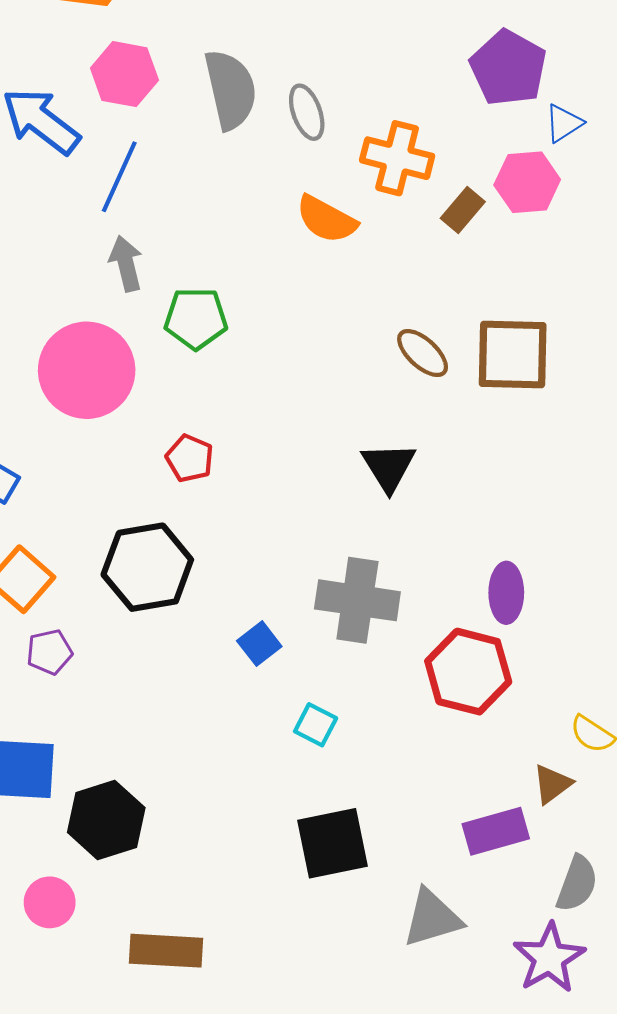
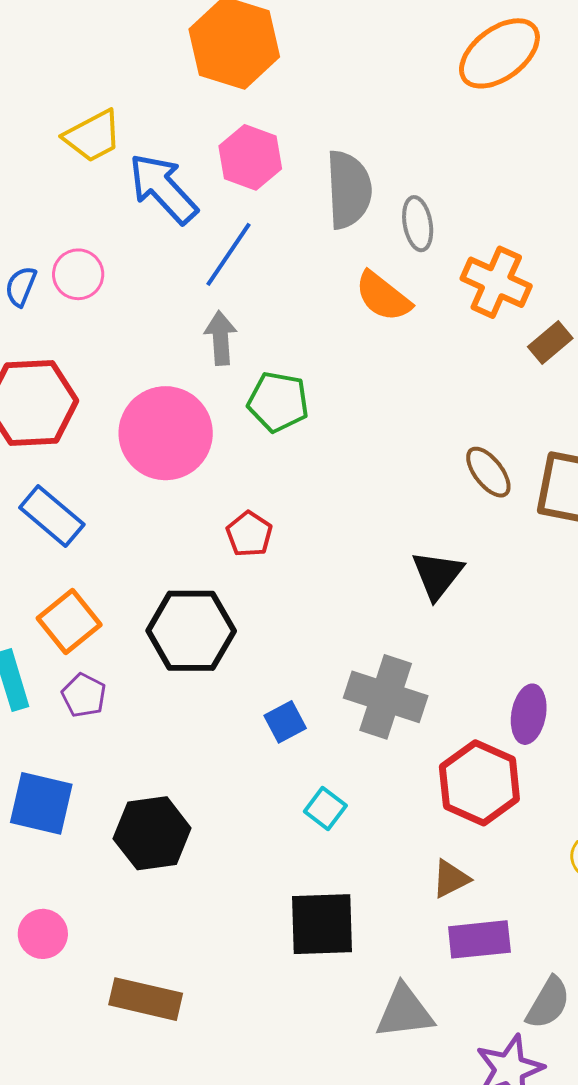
orange semicircle: (326, 219) -> (383, 296), moved
purple pentagon: (49, 652) -> (84, 695), turned 30
brown triangle: (552, 784) -> (451, 879), moved
black hexagon: (106, 820) -> (152, 833), moved

